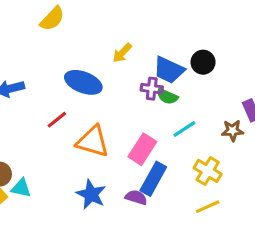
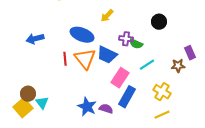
blue trapezoid: (169, 70) -> (107, 55), moved
red line: (57, 120) -> (65, 59), turned -56
orange triangle: (93, 141) -> (85, 59), moved, turned 35
cyan triangle: (21, 188) -> (42, 103), turned 40
purple semicircle: (136, 197) -> (106, 109), moved

